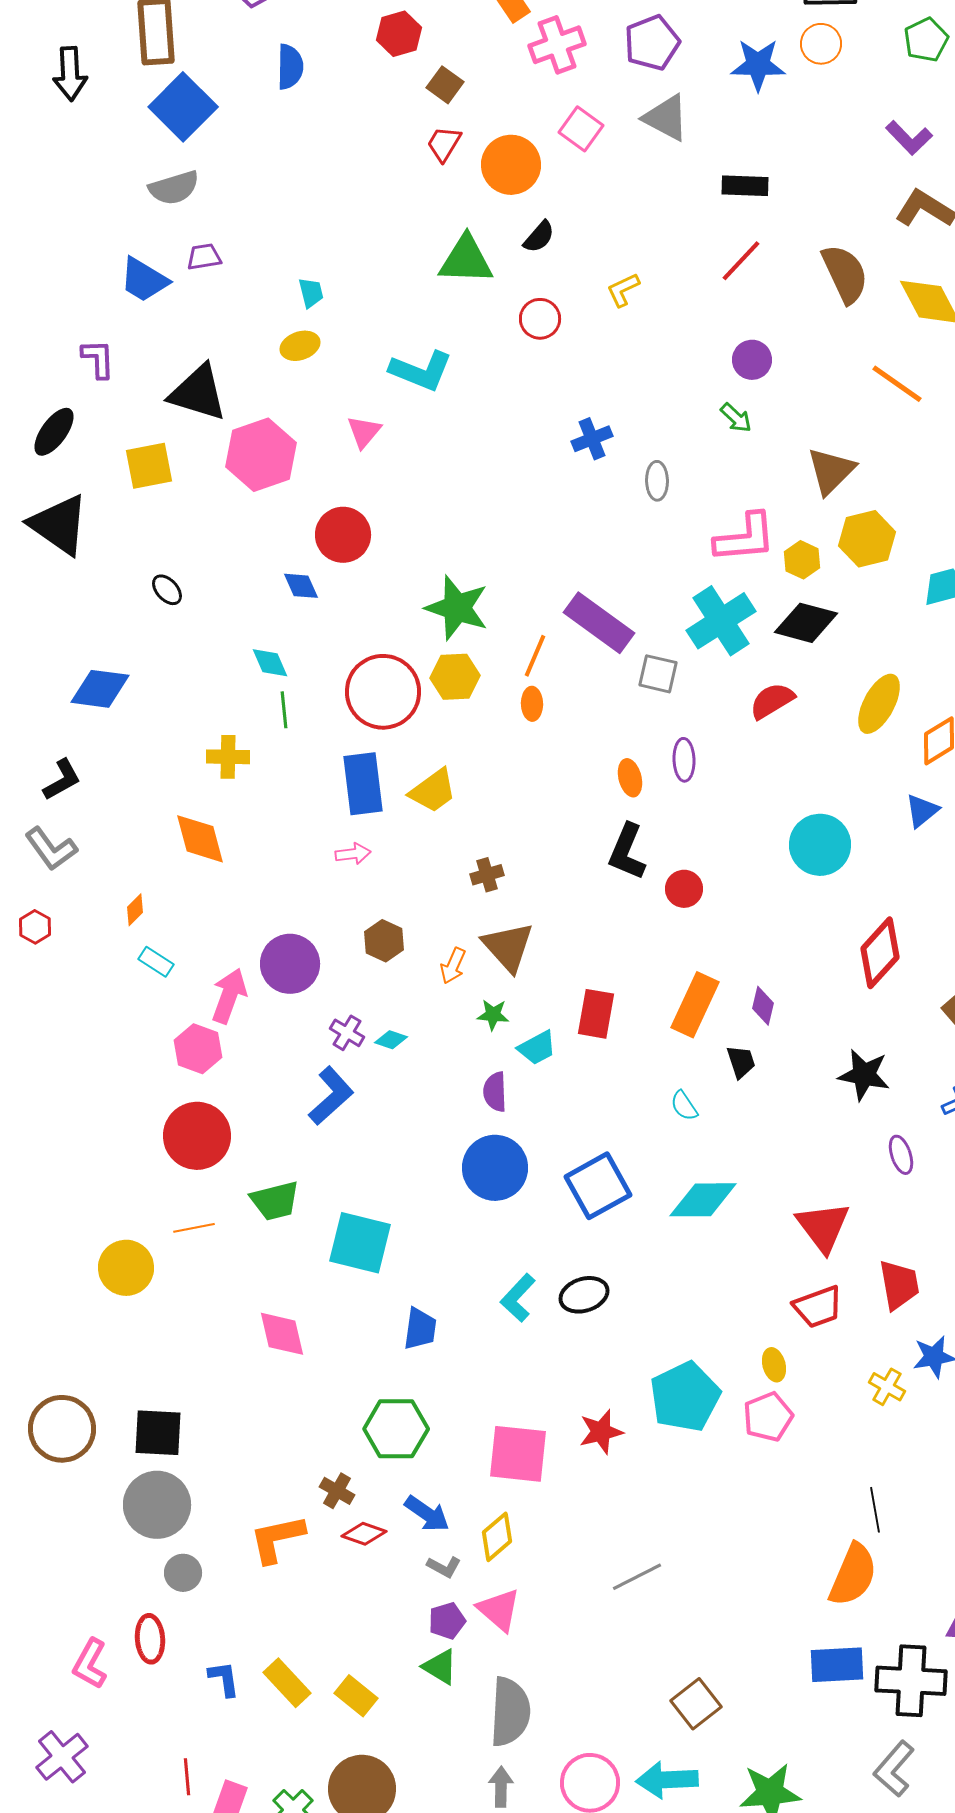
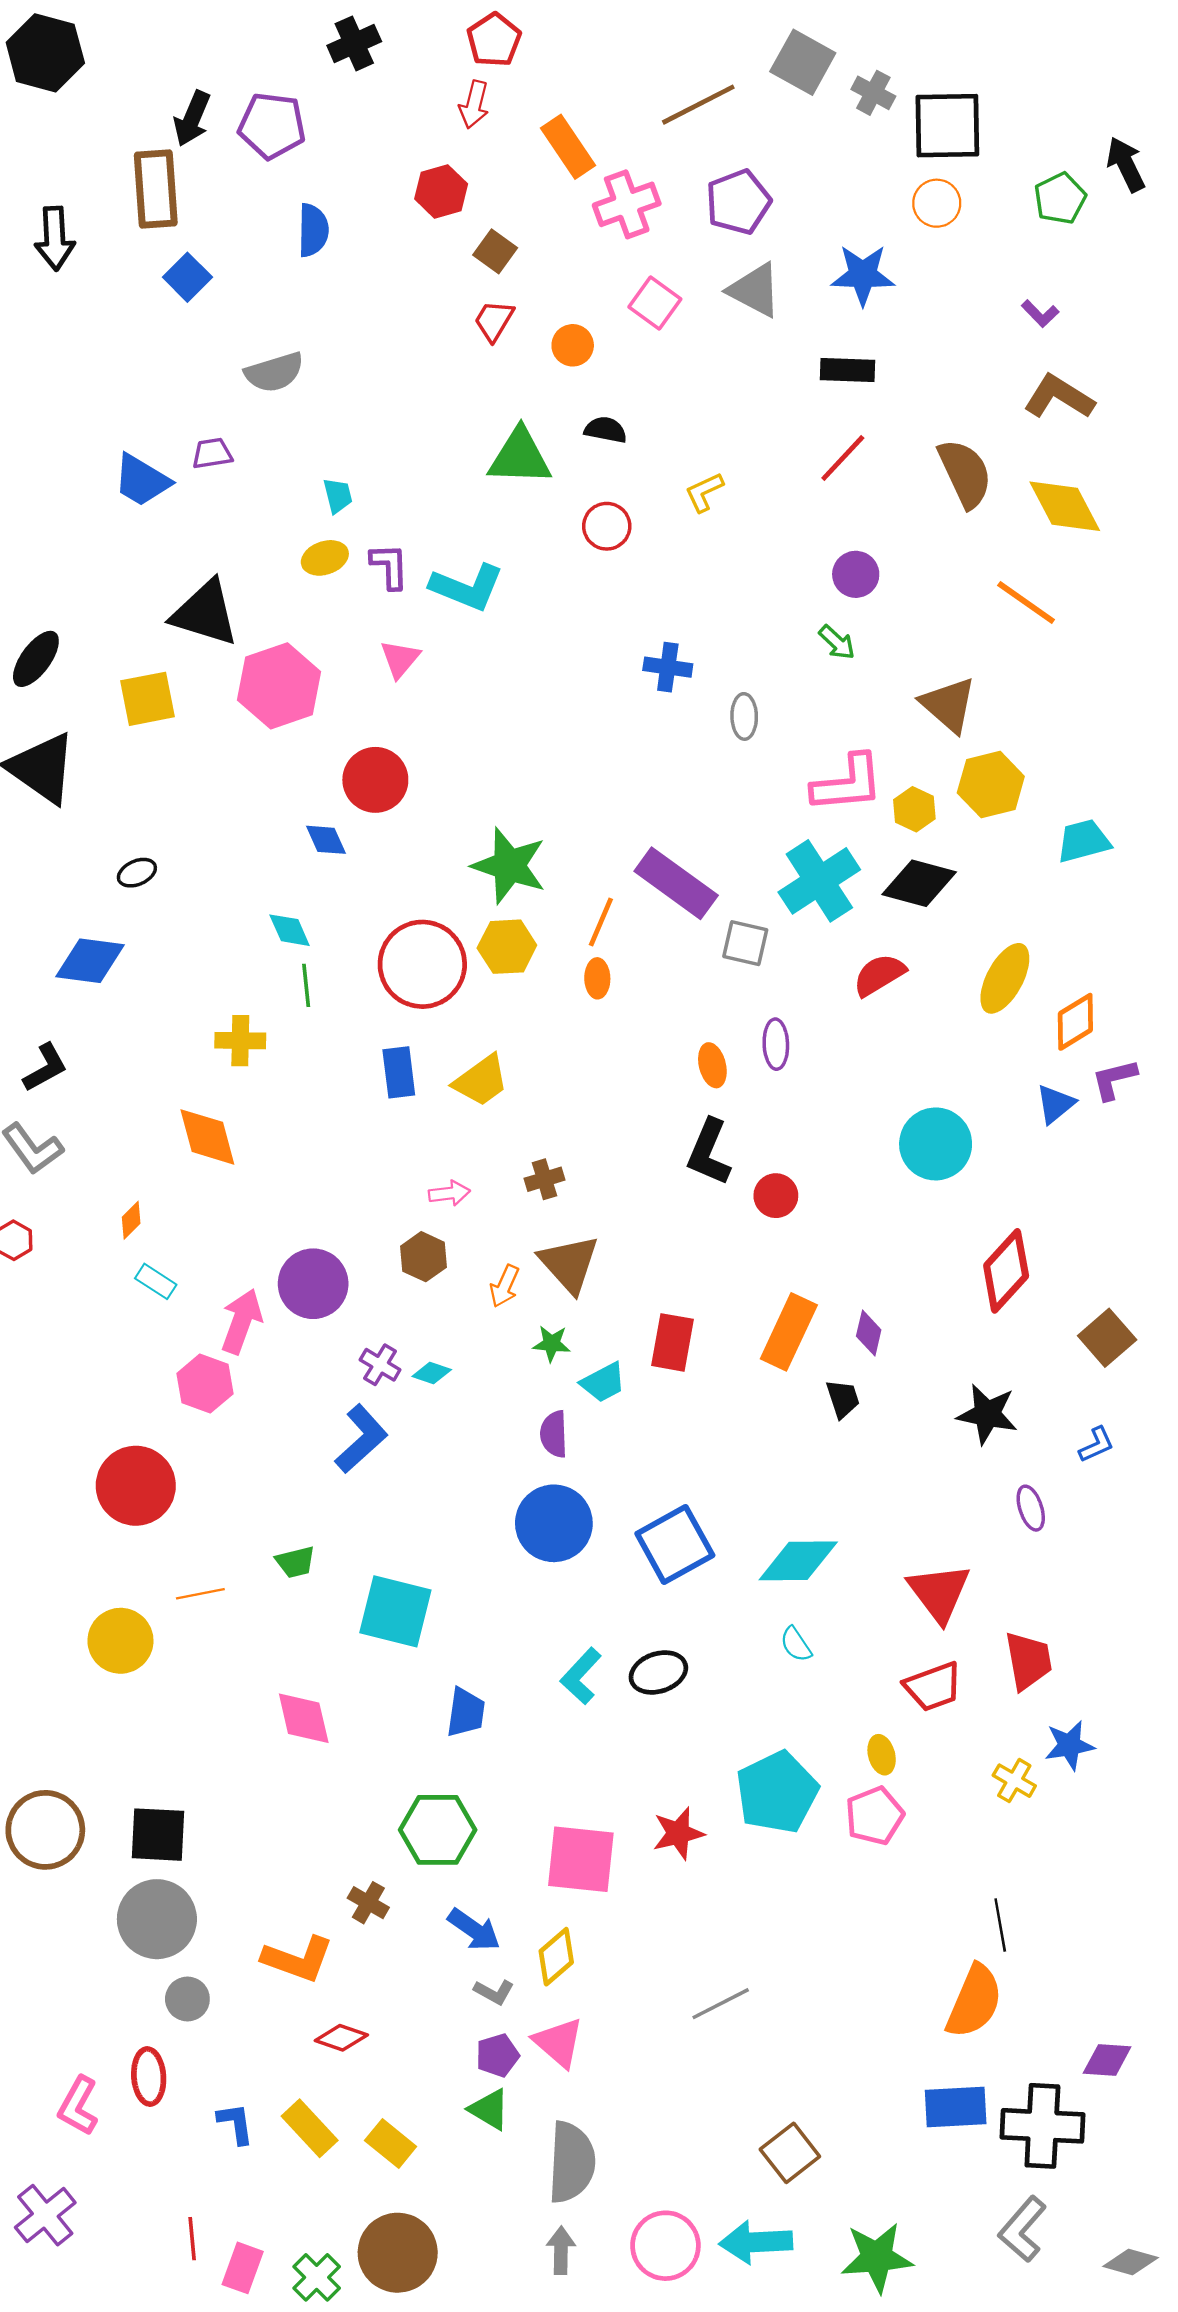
blue star: (758, 65) -> (863, 275), moved
blue square: (183, 107) -> (187, 277), size x0.6
purple L-shape: (909, 138) -> (1040, 314), size x0.7
orange circle: (511, 165) -> (573, 345), size x0.6
gray semicircle: (174, 188) -> (274, 372), moved
black semicircle: (539, 237) -> (606, 430), turned -120
purple L-shape: (98, 359) -> (389, 566), moved
blue cross: (592, 439) -> (668, 667), turned 30
brown triangle: (831, 471) -> (949, 705), turned -34
black ellipse: (167, 590) -> (137, 873), moved, turned -72
blue rectangle: (363, 784) -> (399, 1072), size x0.7
pink arrow: (353, 854) -> (449, 1193), moved
cyan semicircle: (684, 1106) -> (796, 1644), moved
red circle: (197, 1136) -> (136, 1486), moved
green trapezoid: (275, 1201) -> (295, 1562), size x0.7
red diamond: (364, 1534) -> (341, 2038), moved
orange L-shape: (277, 1539) -> (298, 1959), turned -148

